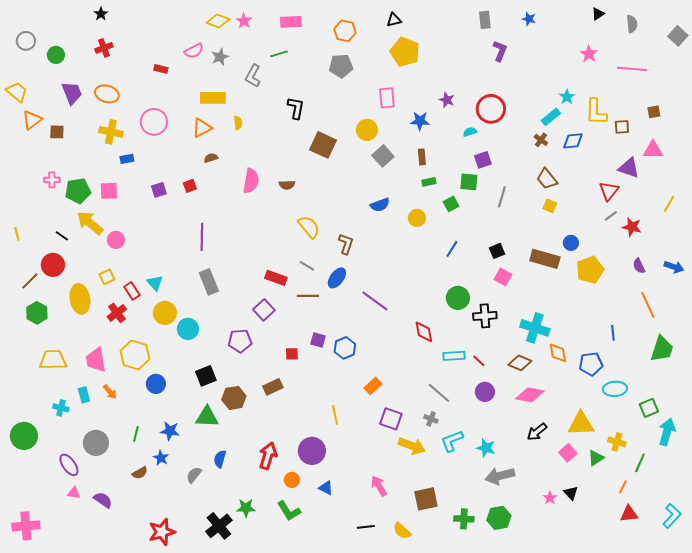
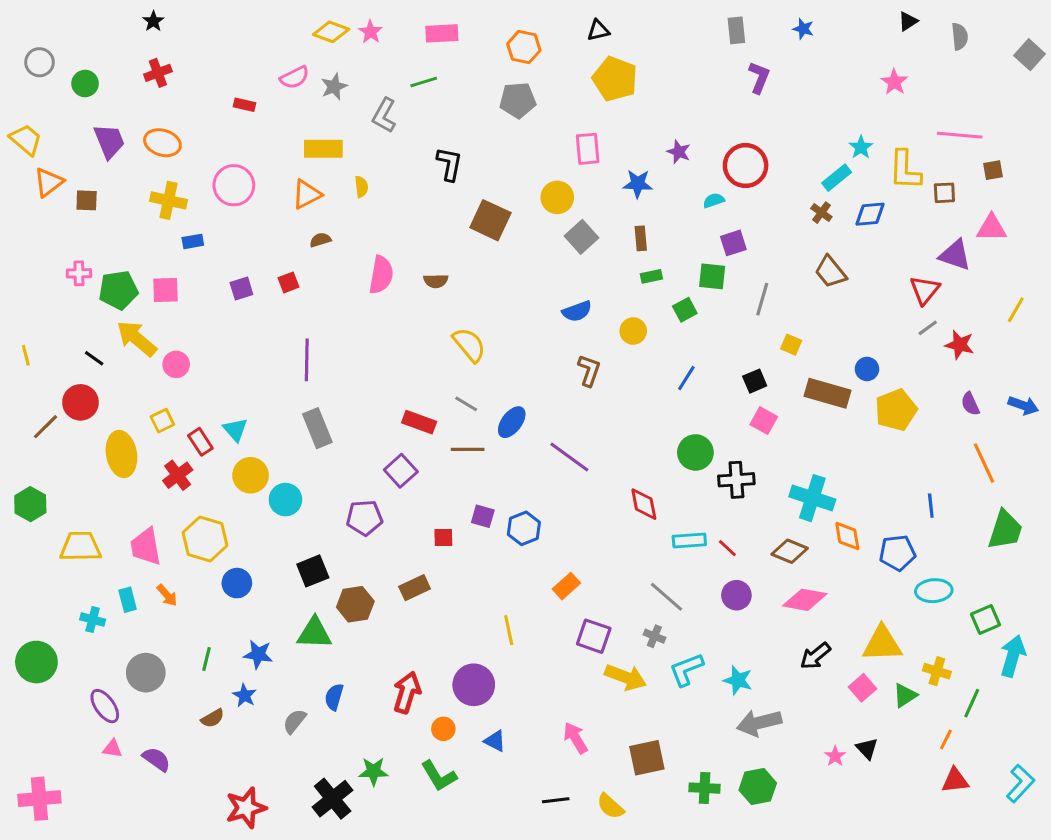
pink line: (632, 69) -> (960, 135), moved
yellow square: (550, 206) -> (791, 345), moved
brown L-shape: (346, 244) -> (589, 370), moved
green hexagon: (37, 313) -> (30, 504), moved

